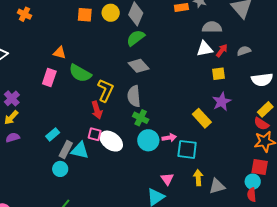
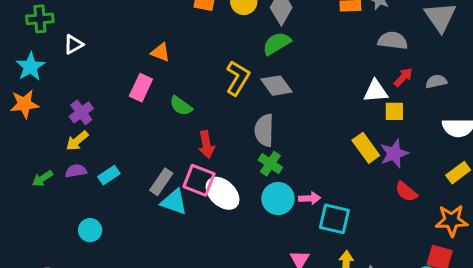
white triangle: (205, 49) -> (376, 91), moved
green semicircle: (80, 73) -> (181, 106), moved, size x0.7
yellow L-shape: (105, 90) -> (238, 78), moved
yellow rectangle: (202, 118) -> (366, 148), moved
red semicircle: (261, 124) -> (406, 192), moved
cyan rectangle: (53, 134) -> (109, 175), moved
pink square: (95, 134) -> (199, 180), size x1.5
gray rectangle: (66, 149) -> (161, 182), moved
cyan circle: (60, 169) -> (90, 230), moved

